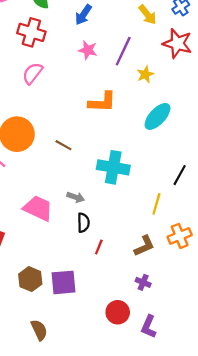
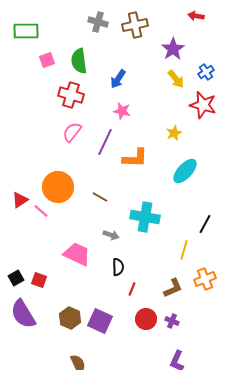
purple line: (123, 51) -> (105, 142), moved
gray arrow: (76, 197) -> (111, 235), moved
purple square: (63, 282) -> (100, 321), turned 30
red circle: (118, 312) -> (146, 319), moved

